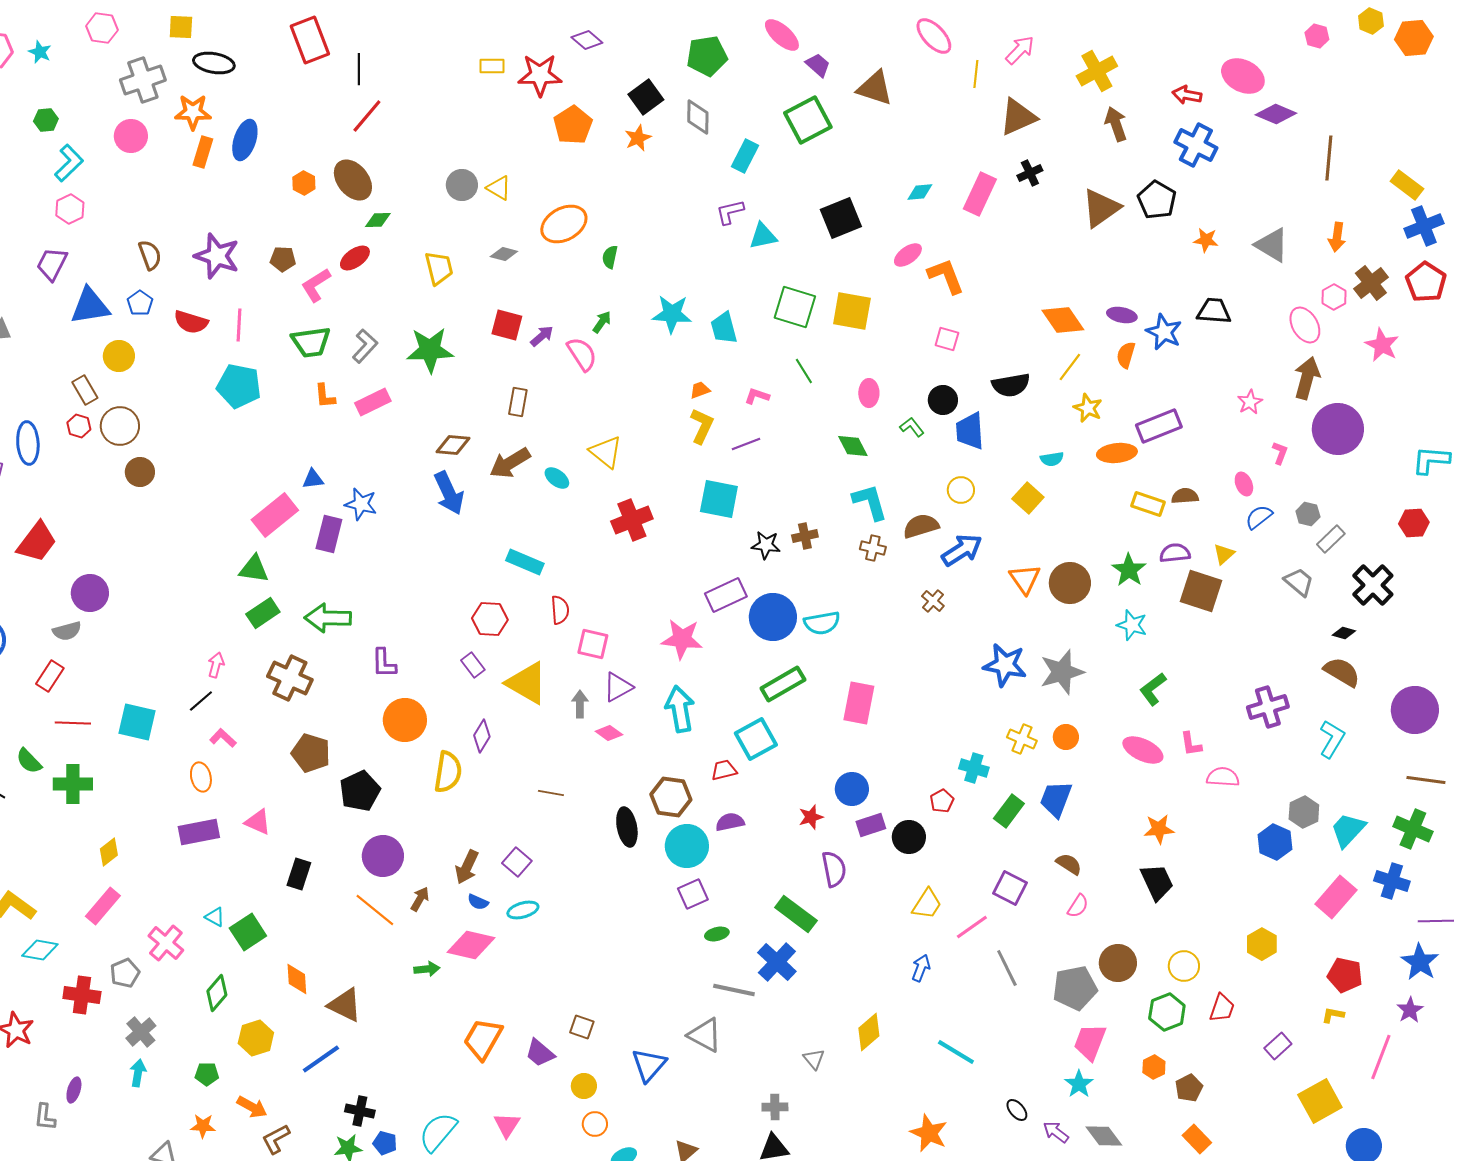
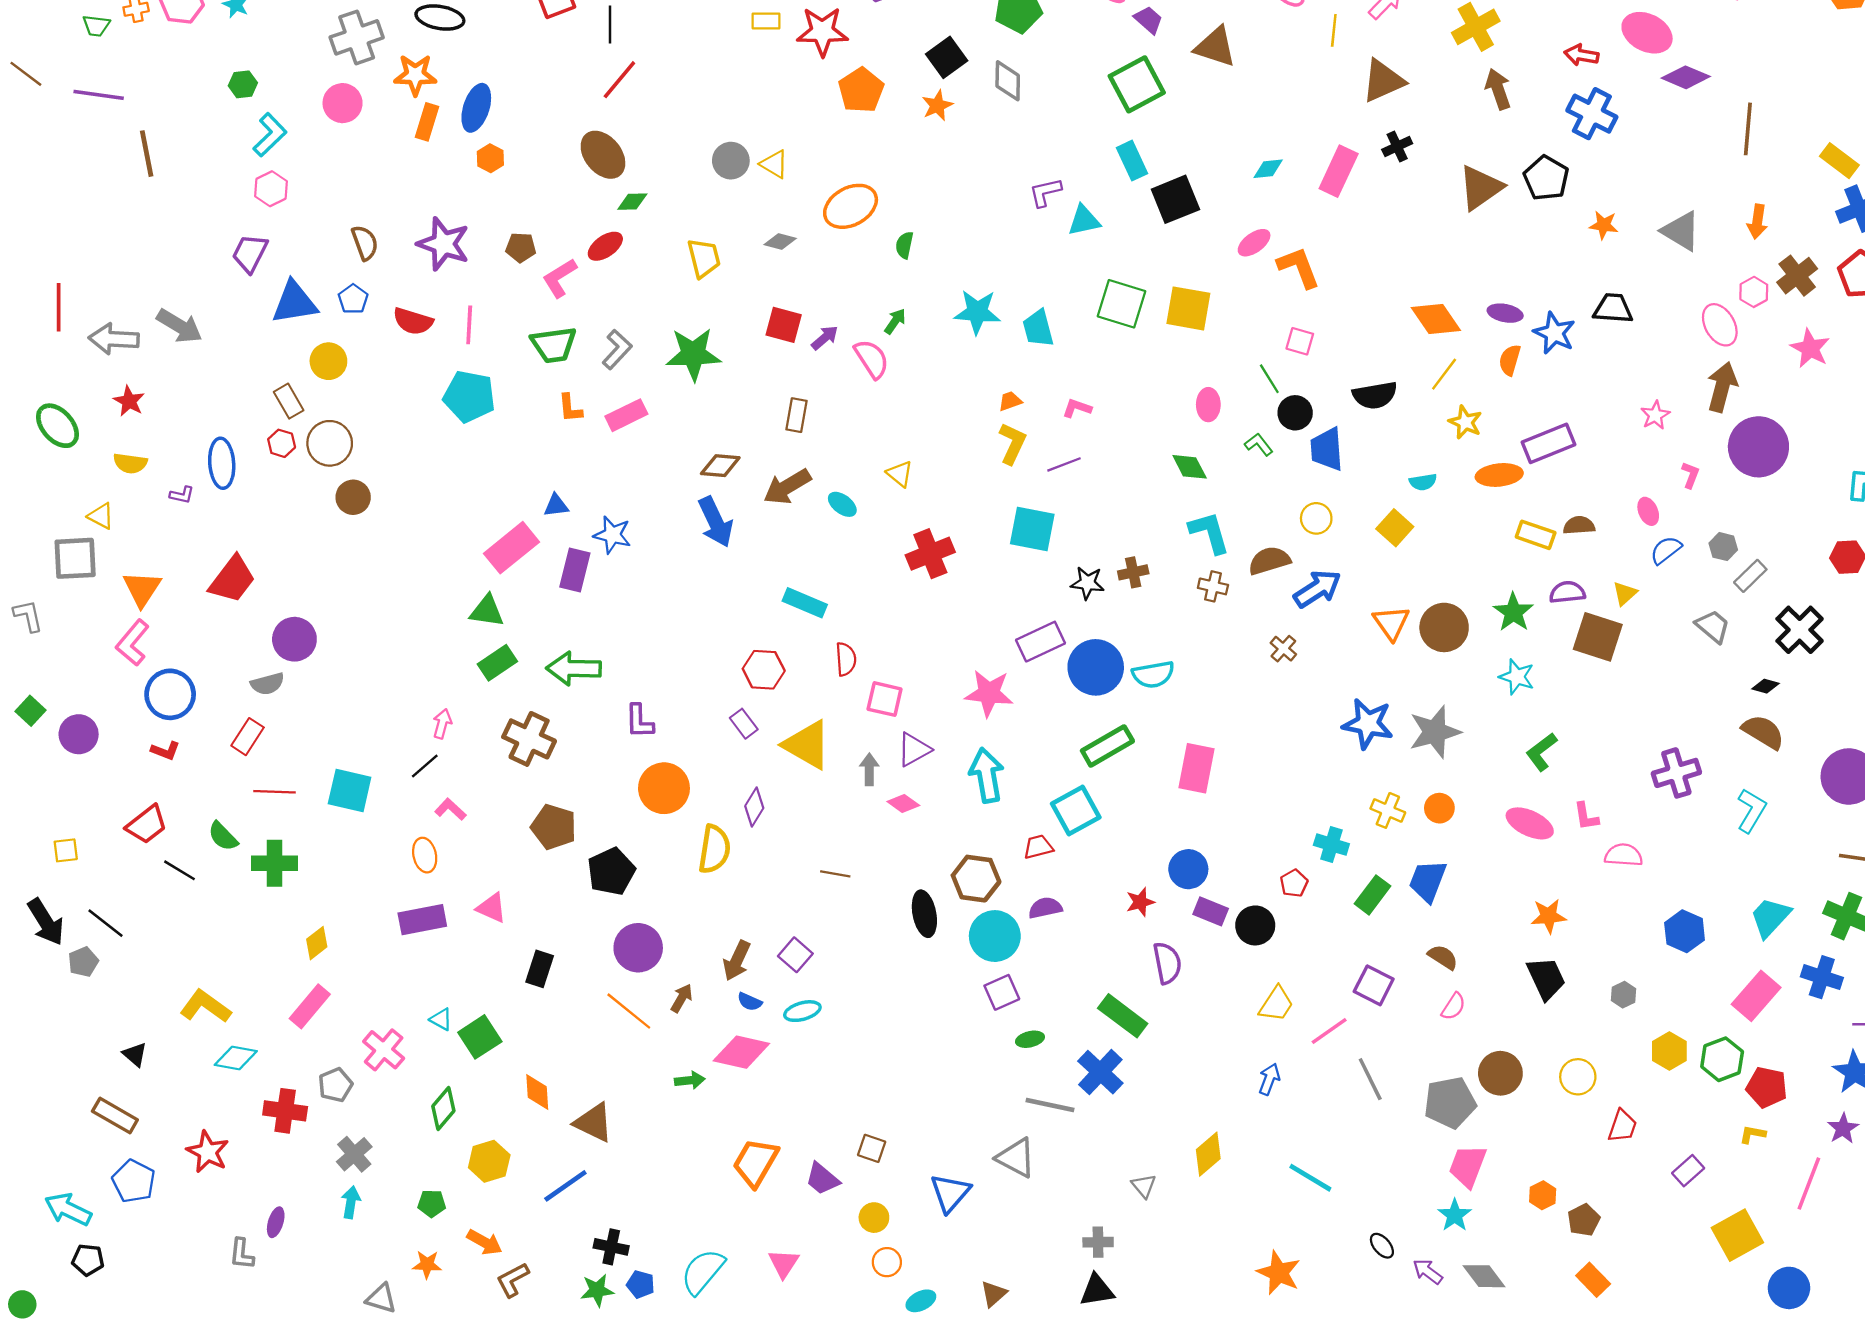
cyan rectangle: (745, 156) -> (1132, 161), moved, turned -52
orange hexagon: (304, 183) -> (490, 158), moved
green line: (804, 371) -> (1269, 379), moved
yellow triangle: (606, 452) -> (900, 474), size x0.7
gray hexagon: (1304, 812) -> (1624, 995), moved, size x0.7
purple rectangle: (871, 825) -> (1211, 911), turned 40
green hexagon: (1167, 1012) -> (1722, 1059), moved

